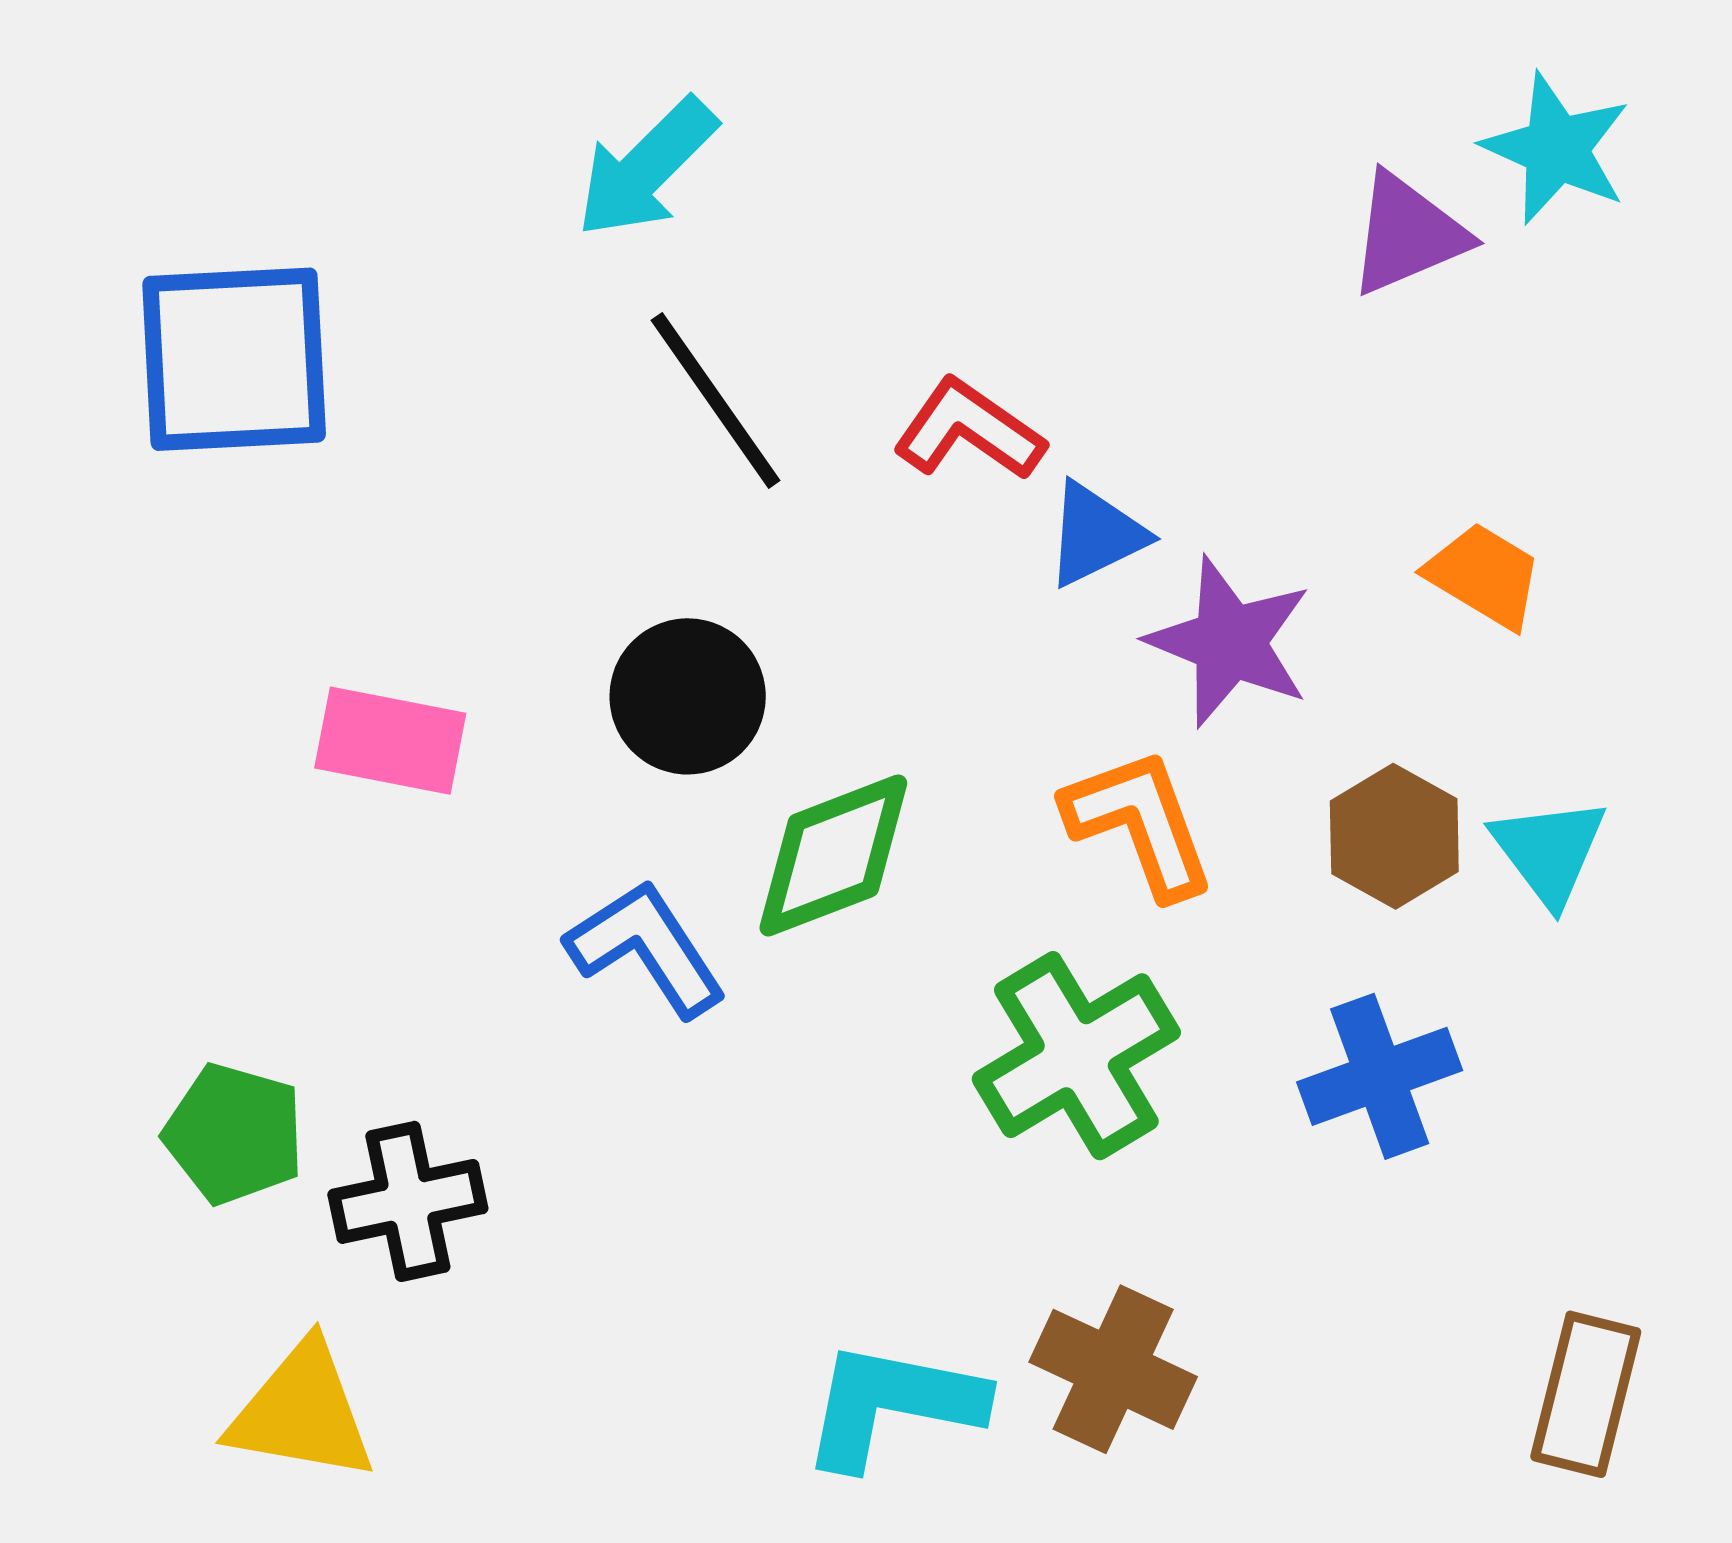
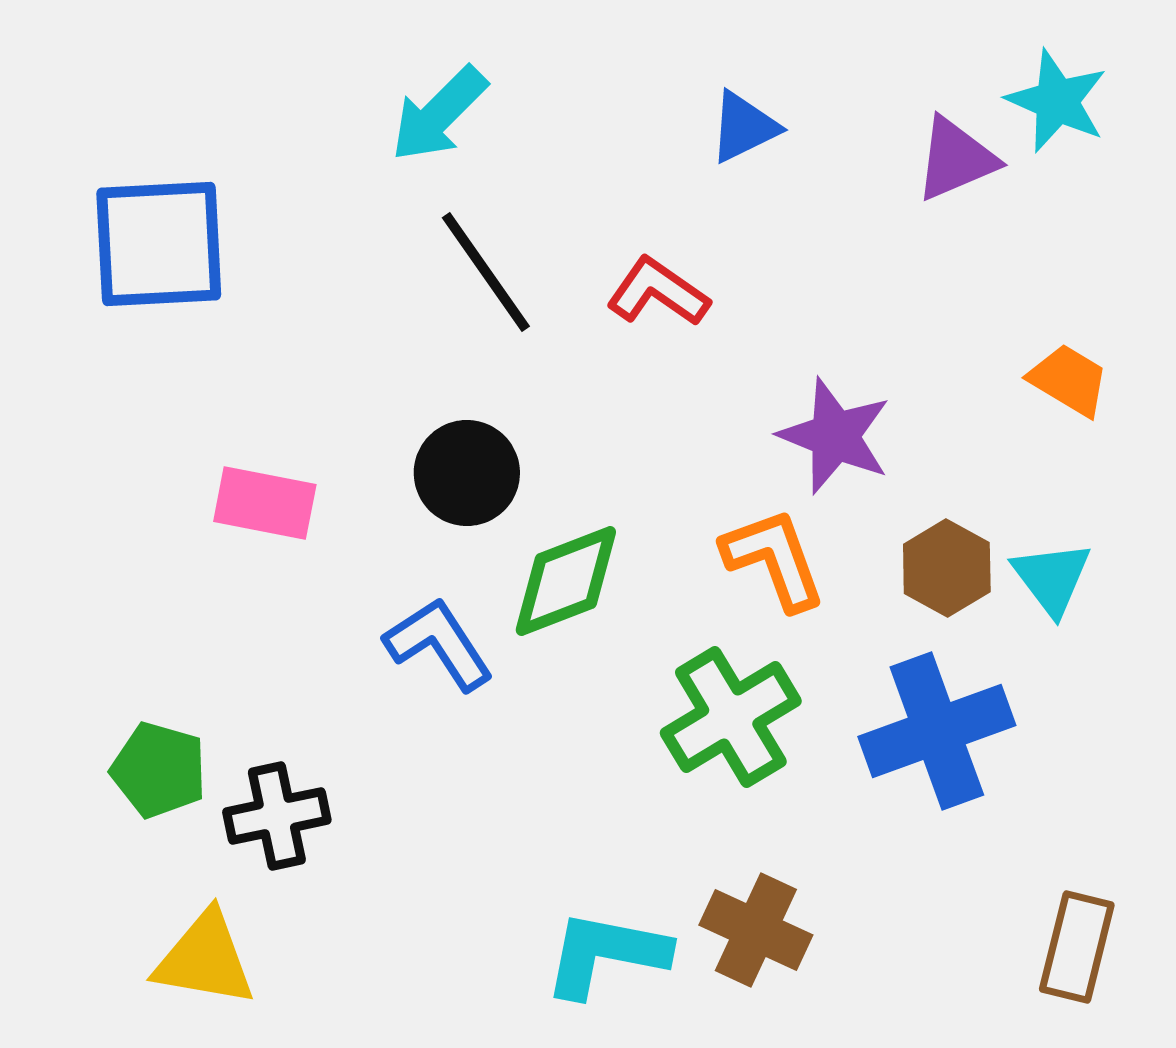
blue triangle: (1095, 534) -> (744, 127), moved
orange trapezoid: (1484, 576) -> (1069, 380), moved
blue cross: (1380, 1076) -> (937, 731), size x1.4

